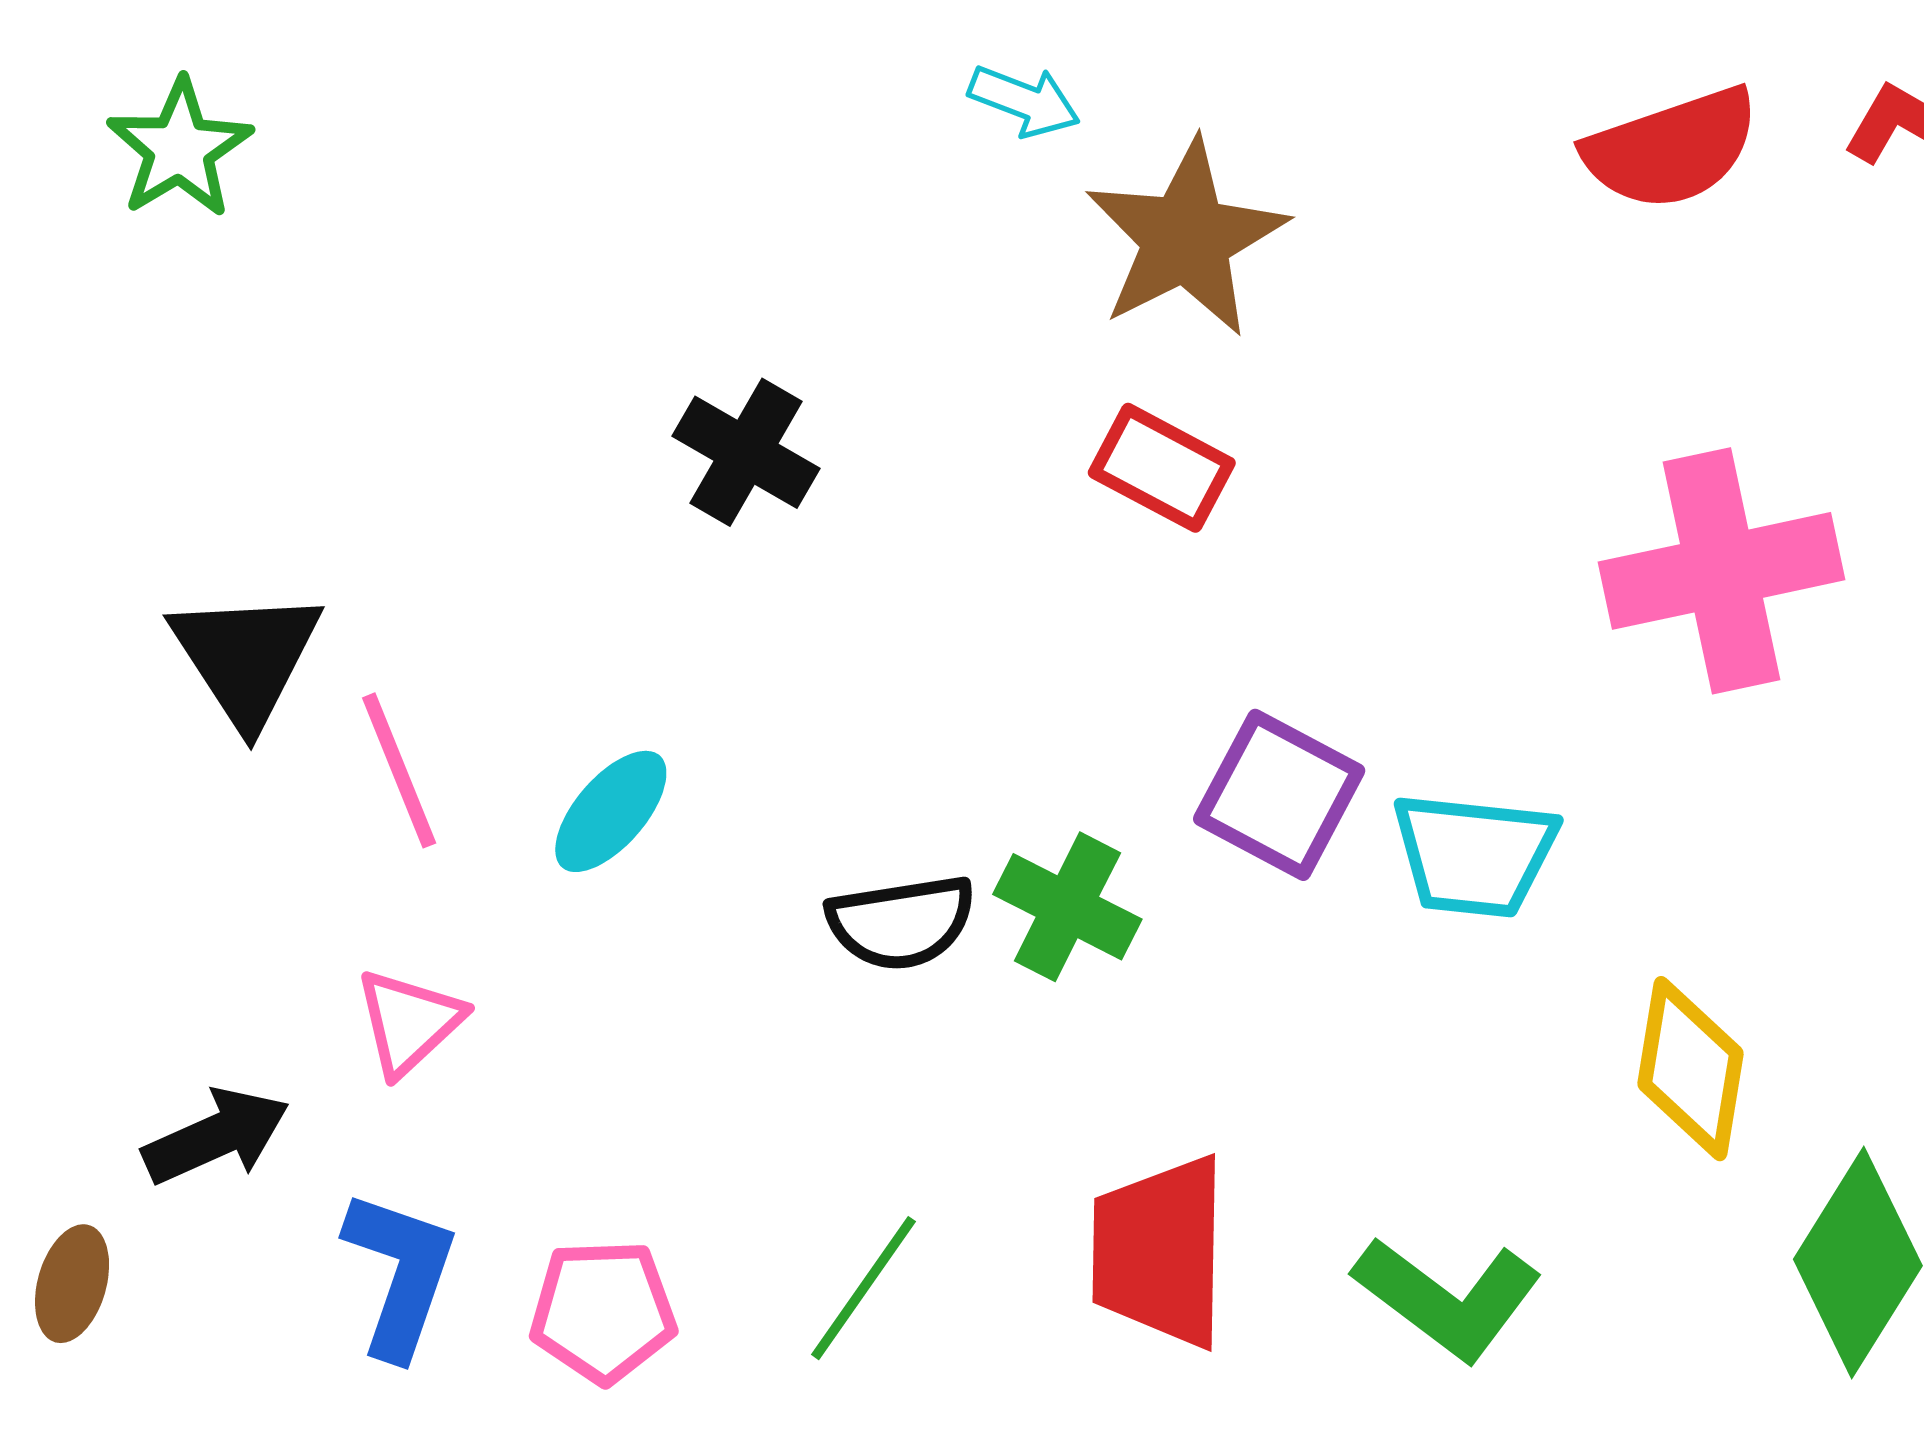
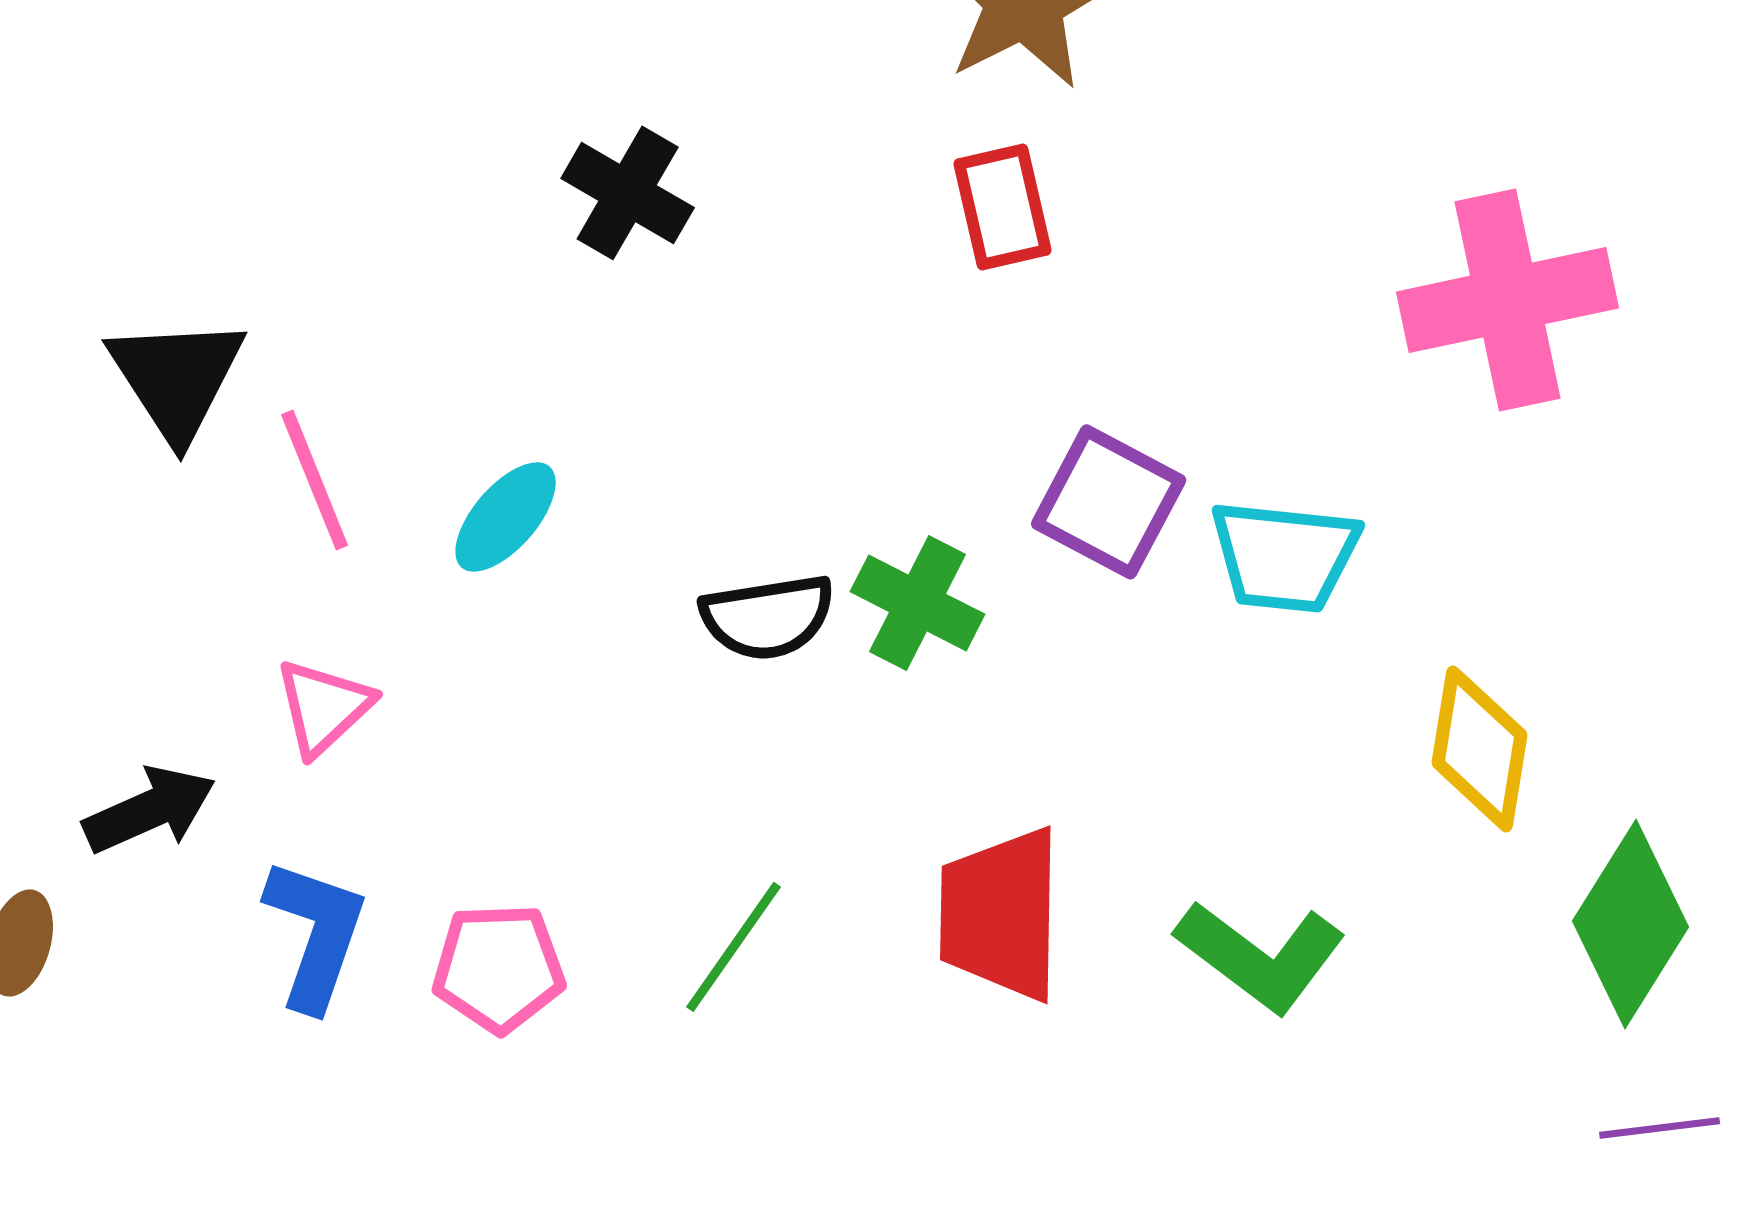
red rectangle: (1162, 468) -> (1003, 207), turned 49

